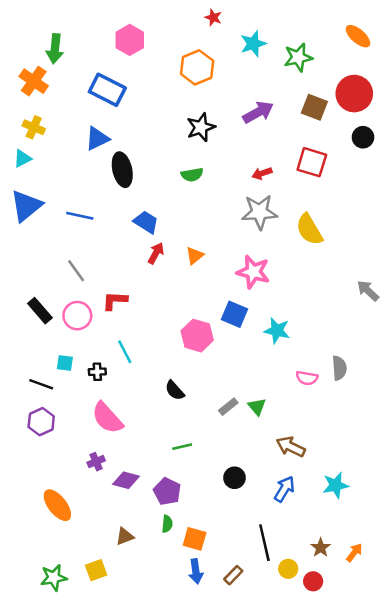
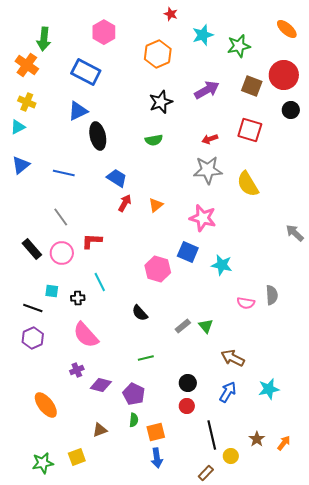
blue triangle: (26, 206) -> (21, 165), size x0.7
orange square: (195, 539) -> (156, 432), turned -30
brown rectangle: (233, 575) -> (206, 473), moved
red circle: (313, 581) -> (187, 406), moved

